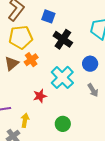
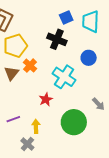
blue square: (48, 16) -> (66, 17), moved, turned -32
gray arrow: (93, 90) -> (98, 104), moved
green circle: (63, 124) -> (74, 122), size x1.6

